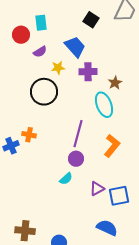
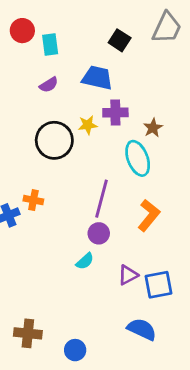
red circle: (21, 35) -> (22, 31), moved
blue trapezoid: (75, 47) -> (97, 78), turned -35
yellow star: (58, 68) -> (88, 125), moved

